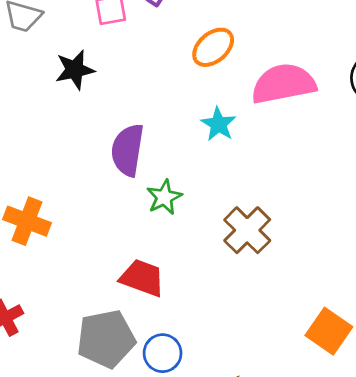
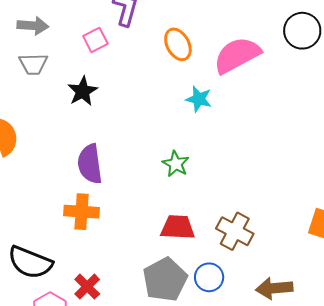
orange ellipse: (213, 47) -> (178, 44), turned -60
purple semicircle: (128, 150) -> (90, 164), moved
brown cross: (247, 230) -> (235, 231), moved

